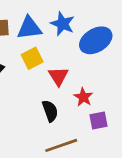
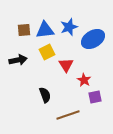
blue star: (63, 24) -> (69, 27), turned 30
black semicircle: (50, 111) -> (45, 95), moved

